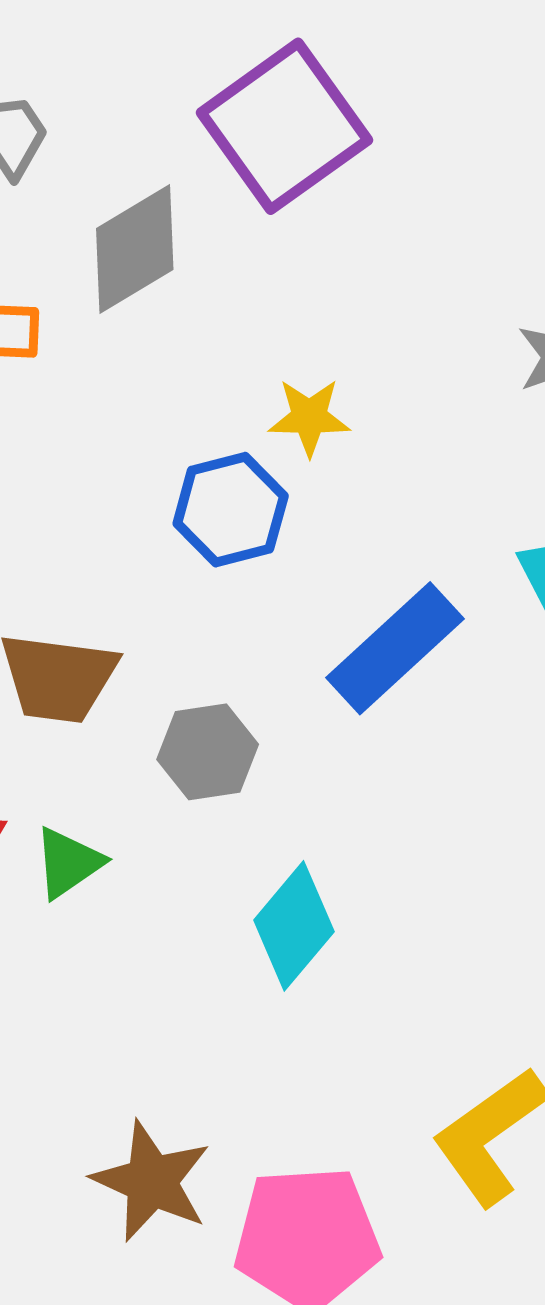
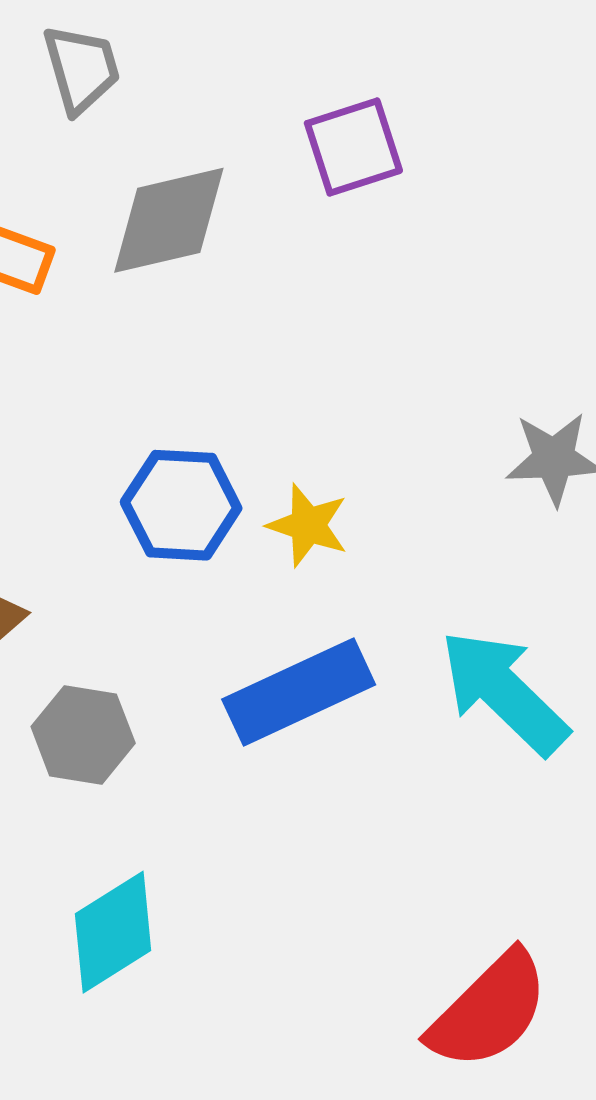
purple square: (284, 126) -> (353, 147), size x0.6
yellow star: (309, 417) -> (308, 525), moved

